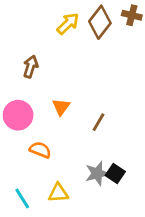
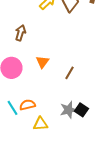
orange semicircle: (40, 150) -> (27, 105), moved, turned -35
cyan line: (22, 198) -> (12, 108), moved

